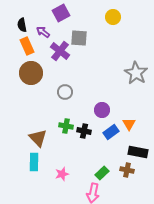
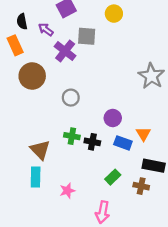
yellow circle: (113, 17) -> (114, 14), moved
orange rectangle: (27, 46) -> (15, 45), moved
blue rectangle: (111, 132) -> (123, 143), turned 56
green rectangle: (102, 173) -> (113, 177), moved

